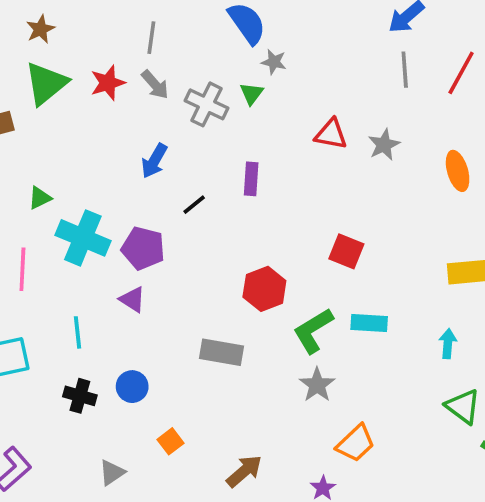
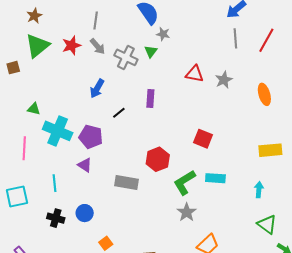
green triangle: (40, 198) -> (34, 109), turned 40
gray rectangle: (222, 352) -> (126, 182), moved

